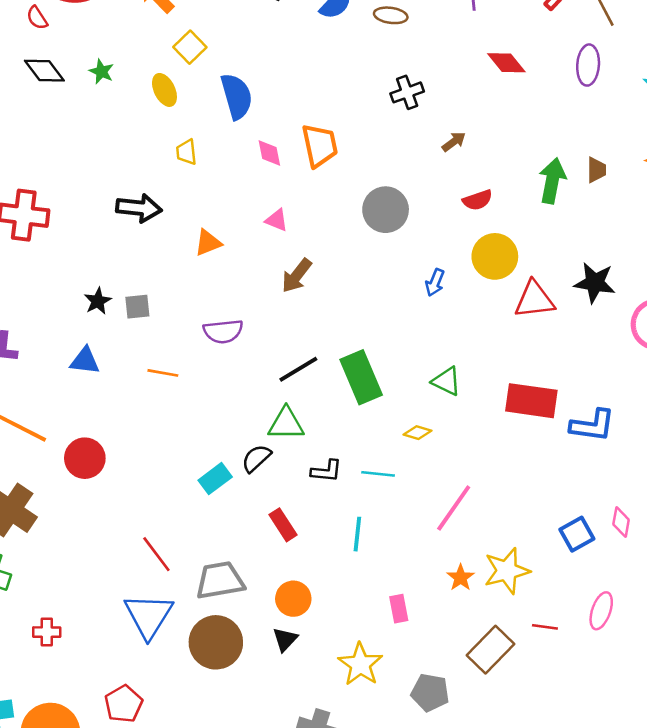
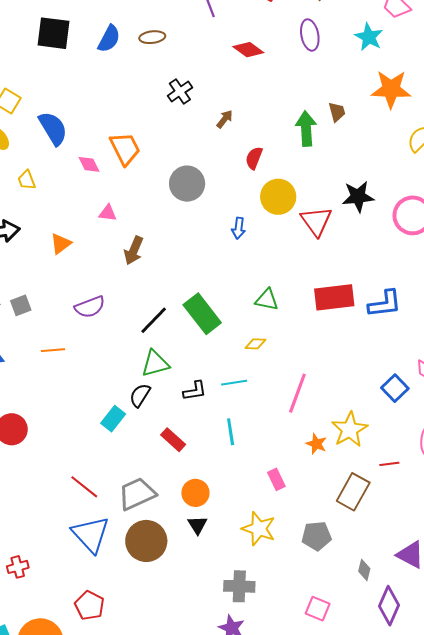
red semicircle: (478, 200) -> (254, 158), turned 145
red triangle: (534, 300) -> (316, 221), turned -44

